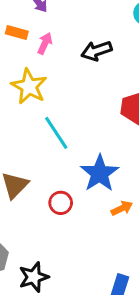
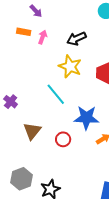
yellow star: (29, 86) -> (70, 66), moved
blue star: (100, 173) -> (86, 118), turned -30

